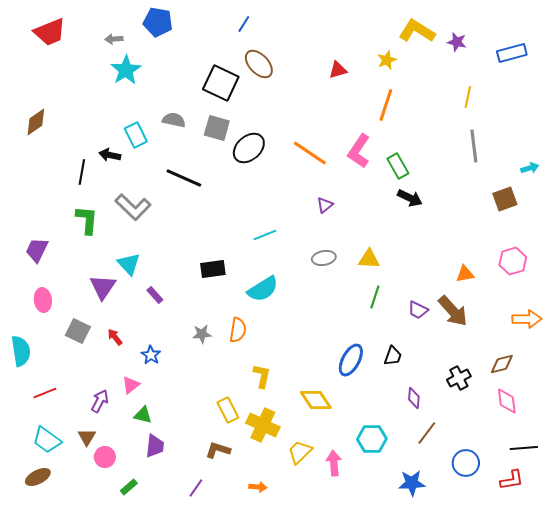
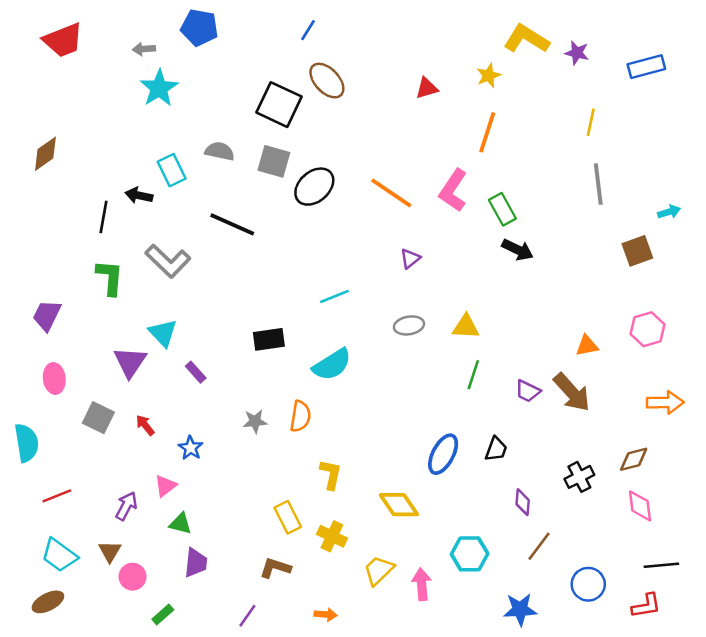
yellow cross: (263, 425) -> (332, 536), size x0.7

